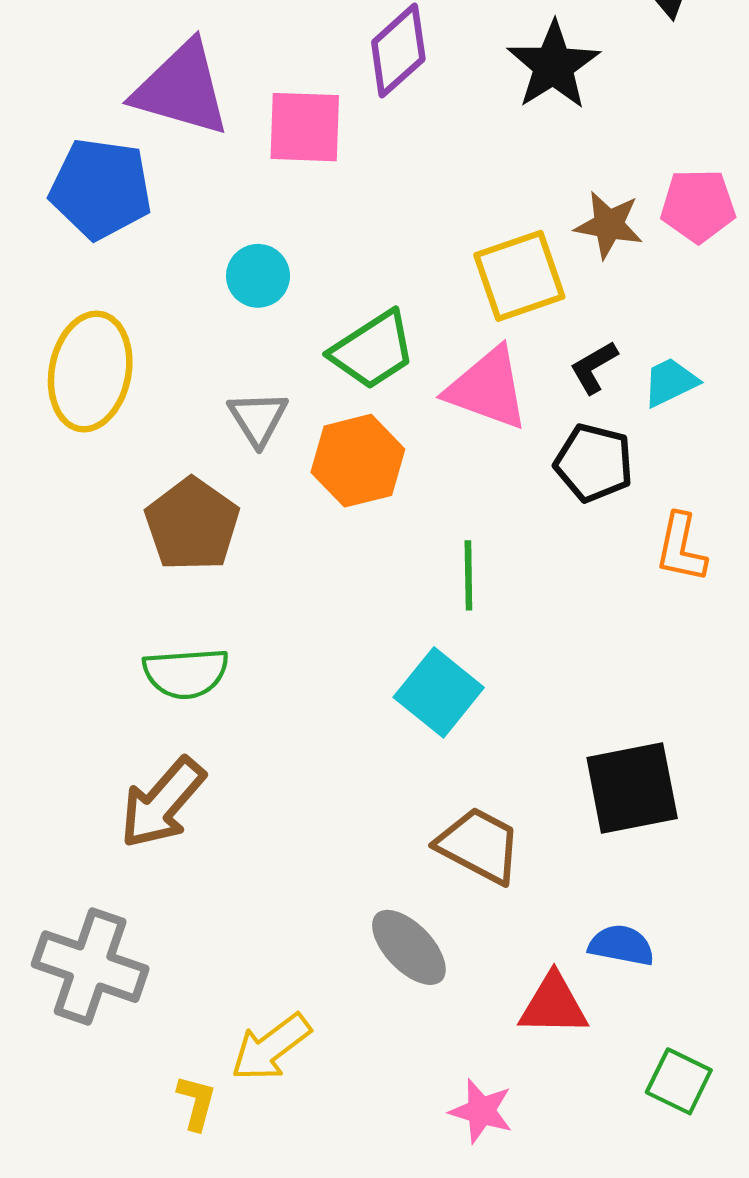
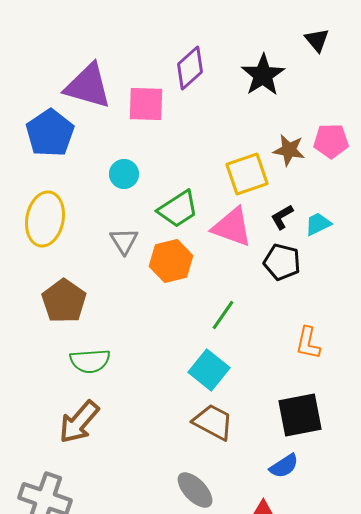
blue pentagon: (101, 189) -> (50, 133), turned 30
brown pentagon: (192, 524) -> (64, 301), moved
orange L-shape: (681, 548) -> (308, 343), moved
green line: (468, 575) -> (223, 315), turned 36
brown trapezoid: (479, 845) -> (213, 422), moved
blue semicircle: (621, 945) -> (284, 466), moved, turned 136

